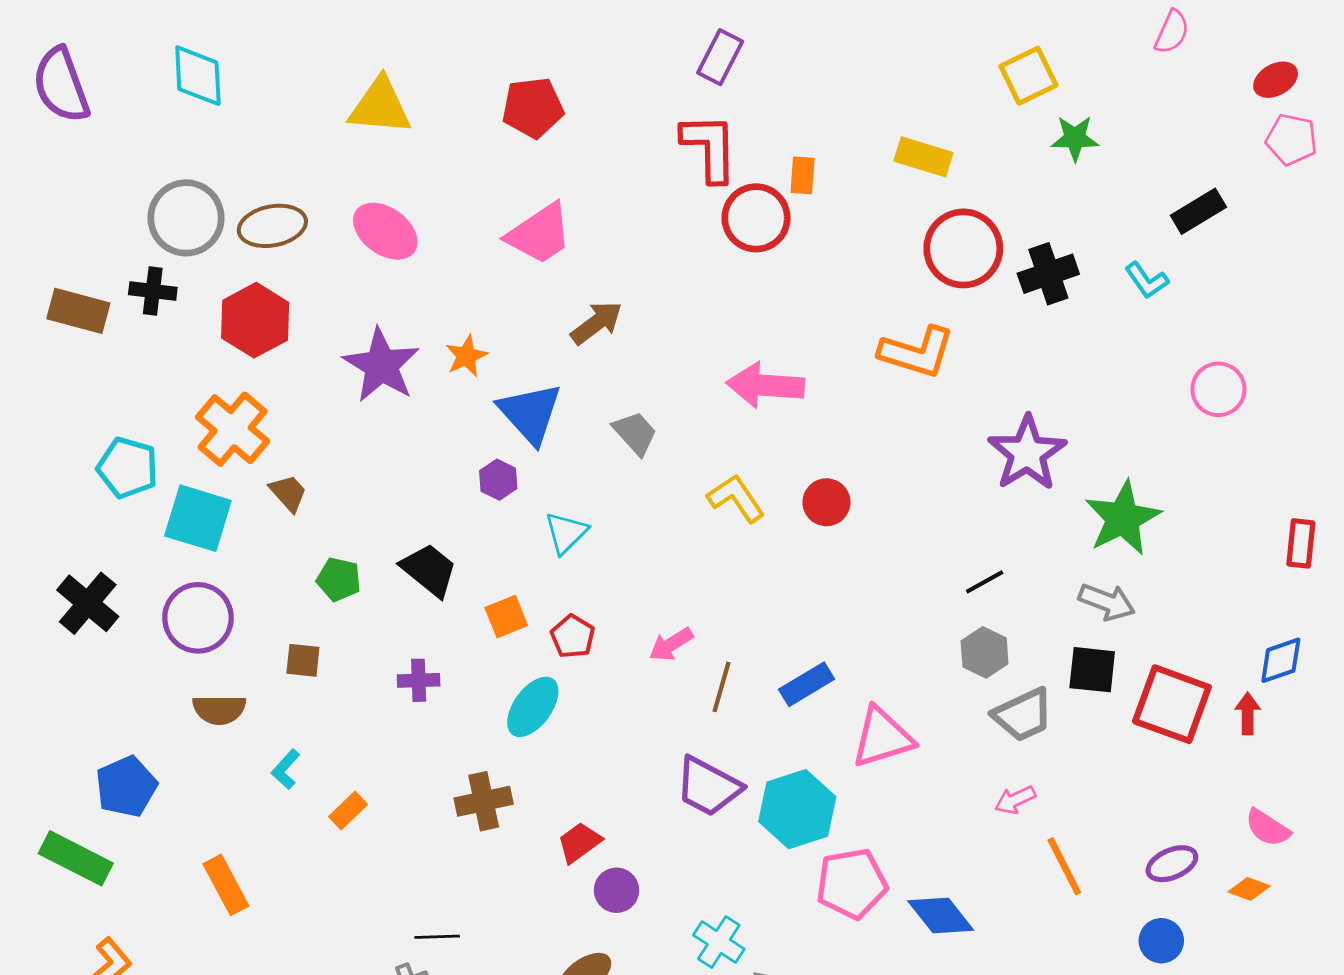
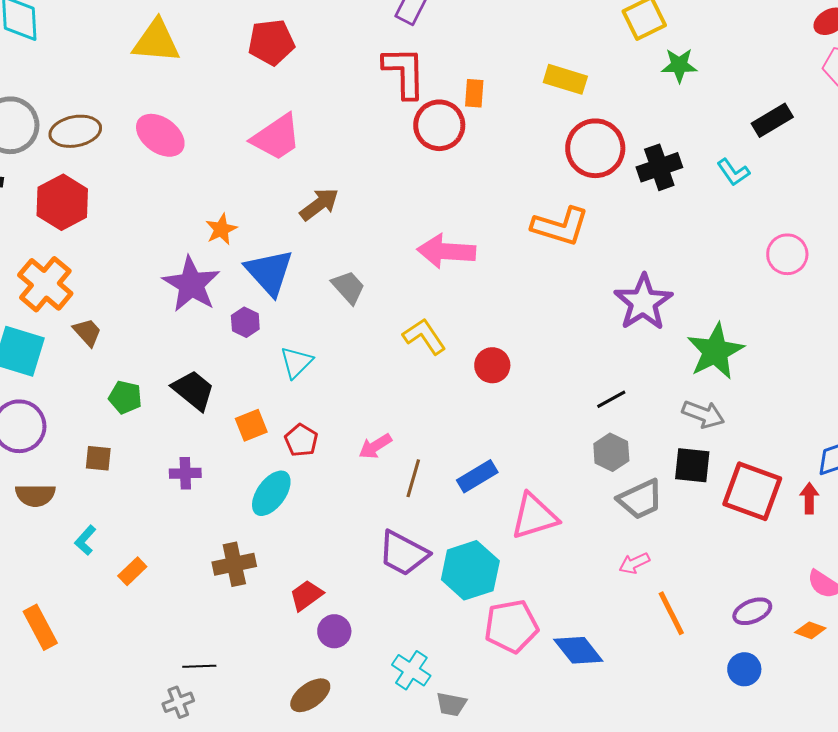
purple star: (381, 365) -> (191, 284), moved
red circle: (826, 502) -> (492, 365), moved

